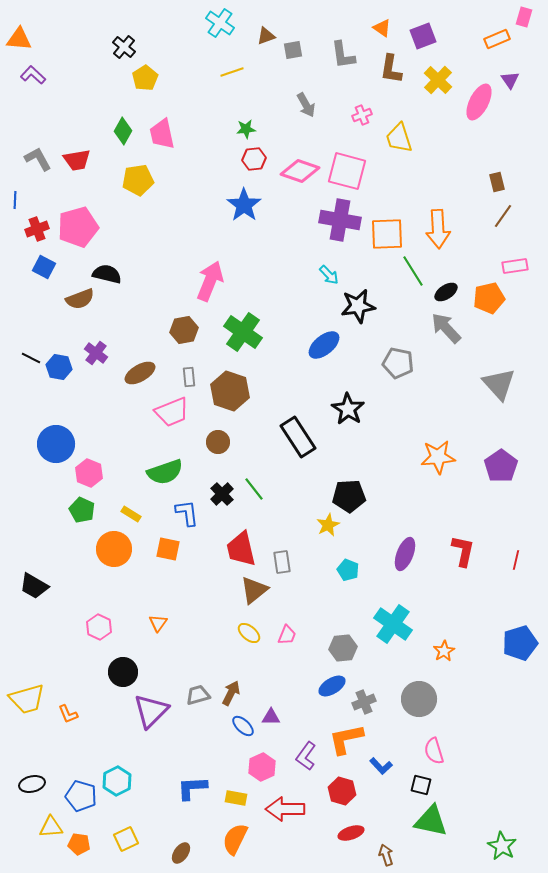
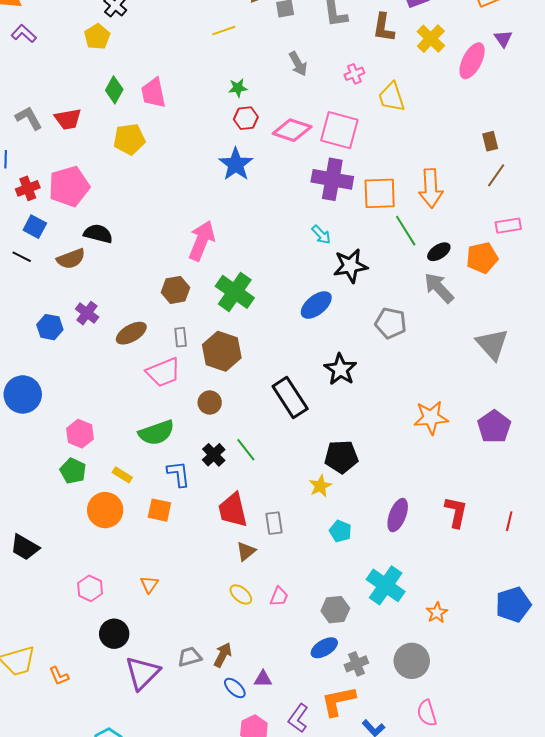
yellow pentagon: (145, 78) -> (97, 37), moved
black line: (31, 358) -> (22, 257), moved
blue circle: (56, 444) -> (23, 394), moved
brown triangle: (254, 590) -> (246, 551), size x0.7

